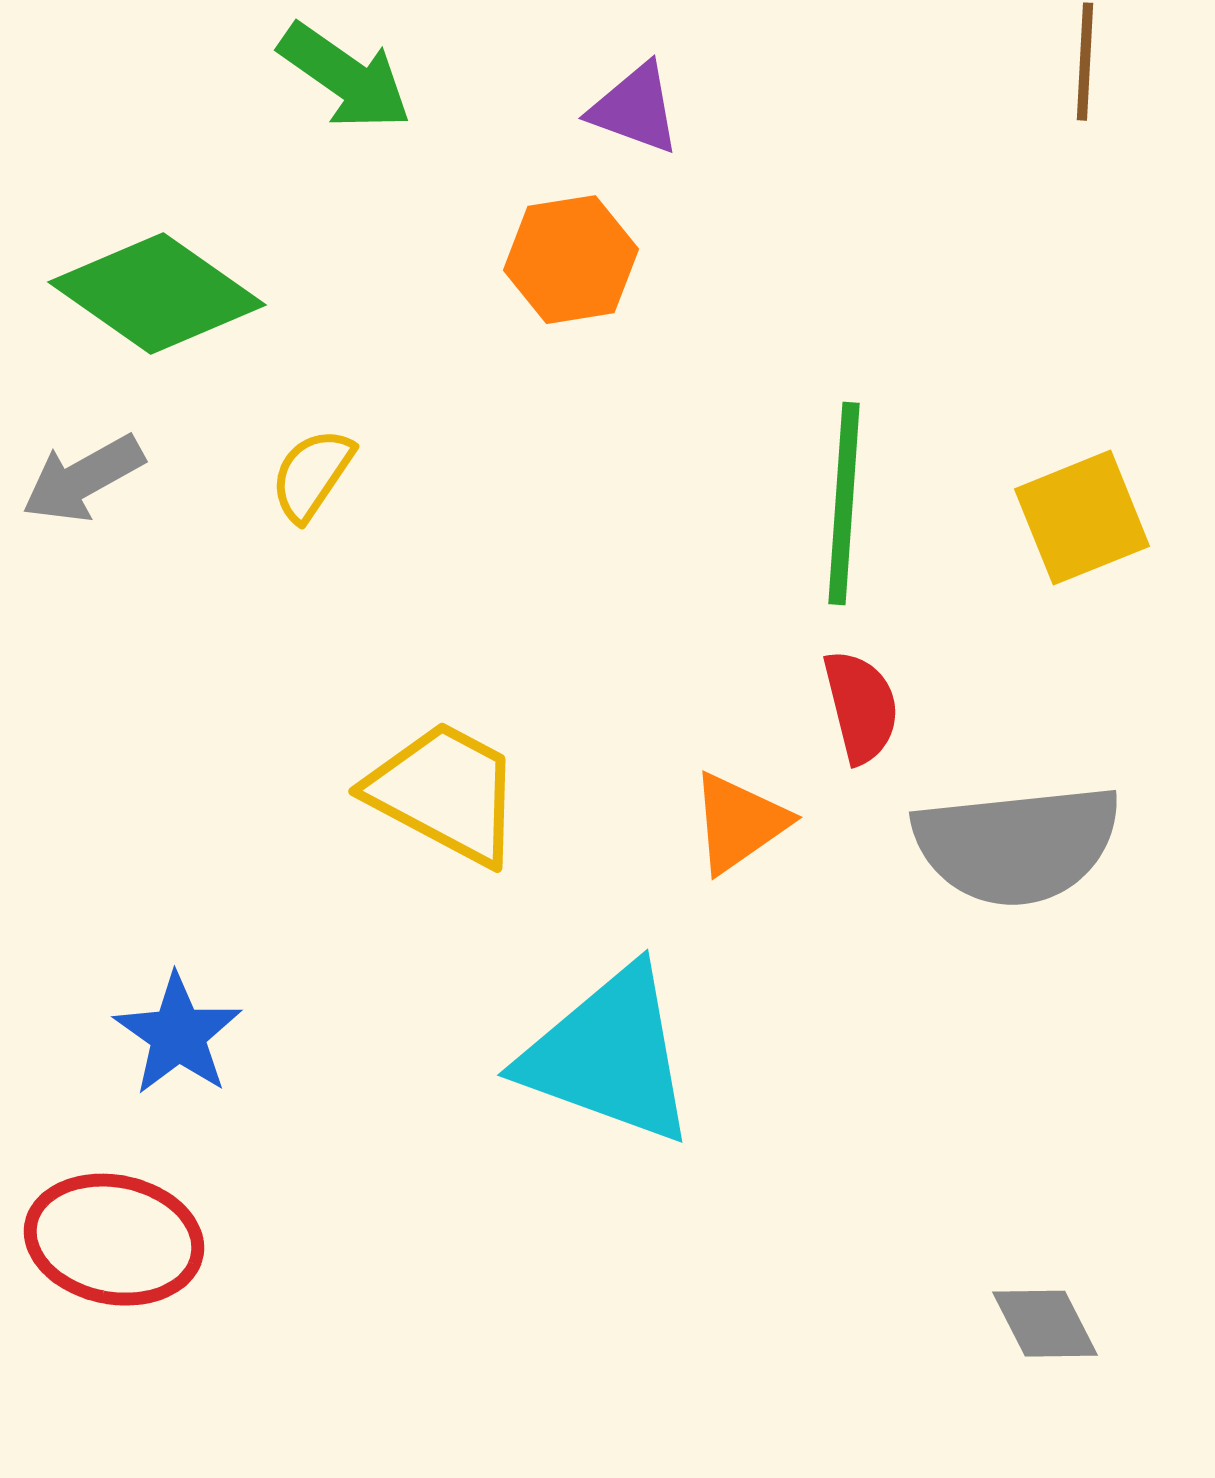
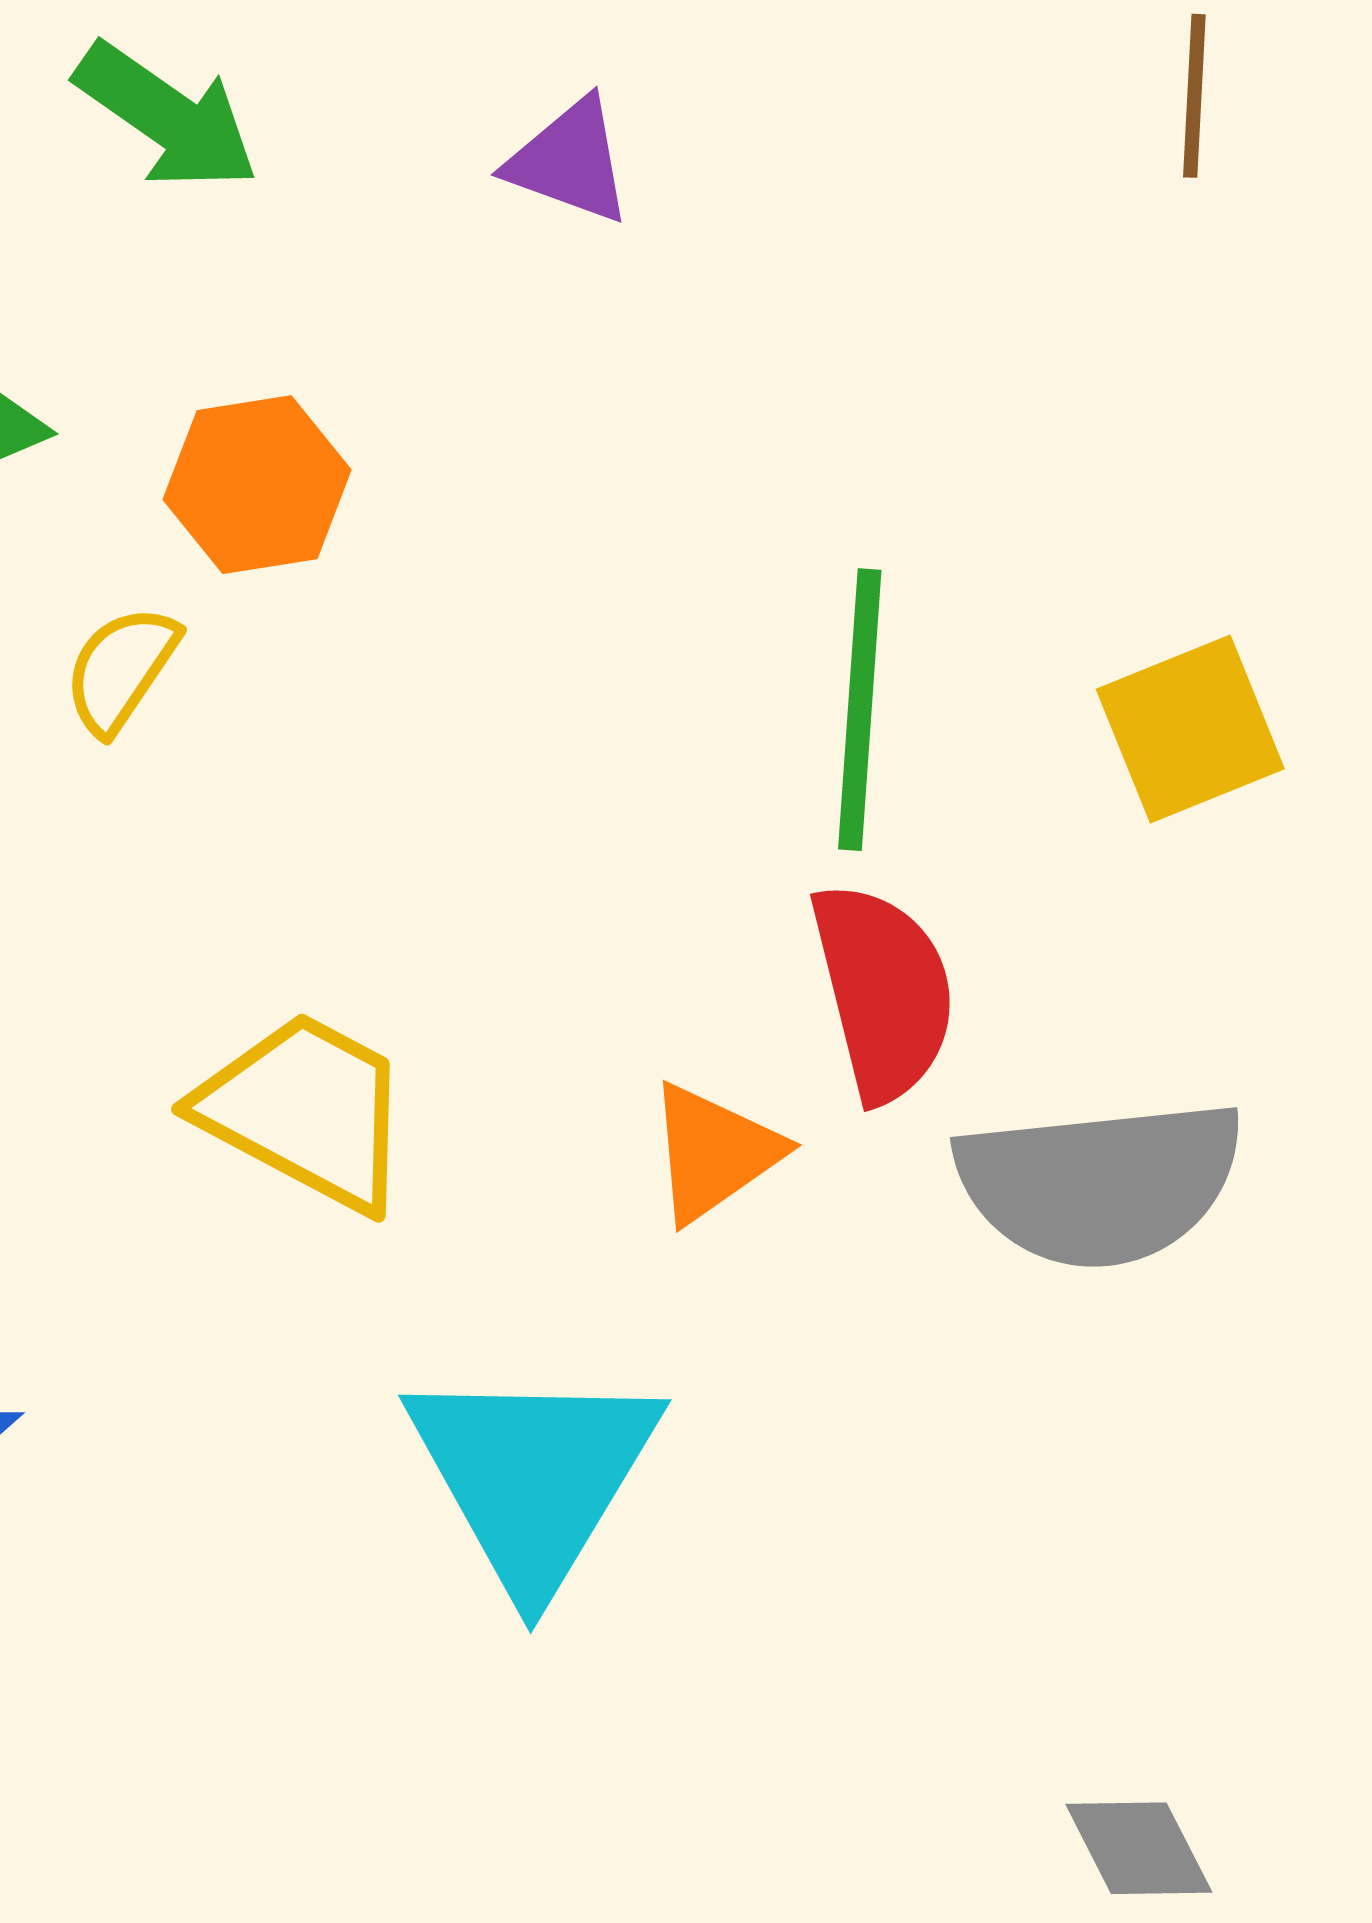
orange hexagon: (571, 260) -> (257, 485), moved
red semicircle: (861, 707) -> (883, 991), size x1.4
cyan triangle: (609, 1056) -> (533, 1476), turned 41

